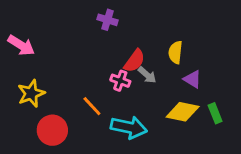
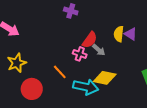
purple triangle: (192, 79) -> (131, 34), moved
yellow diamond: (183, 112) -> (105, 78), moved

